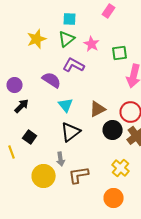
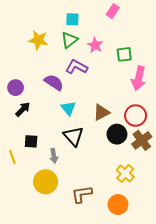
yellow star: (37, 39) -> (38, 40), turned 30
black triangle: (71, 132) -> (73, 136), turned -35
black square: (30, 137) -> (31, 141), turned -32
gray arrow: (61, 159) -> (54, 156), moved
brown L-shape: (79, 175) -> (82, 194), moved

